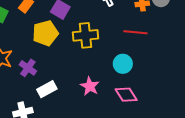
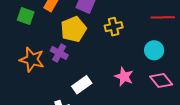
yellow cross: (86, 35) -> (114, 27), size x0.7
purple cross: (28, 68) -> (59, 53), moved

